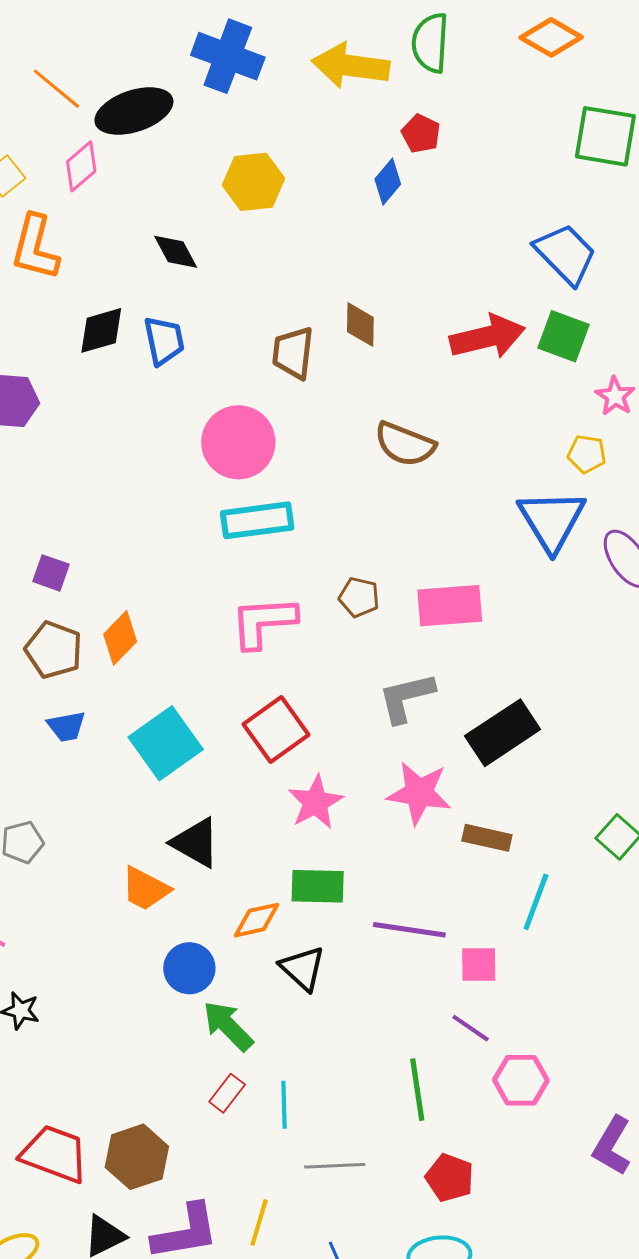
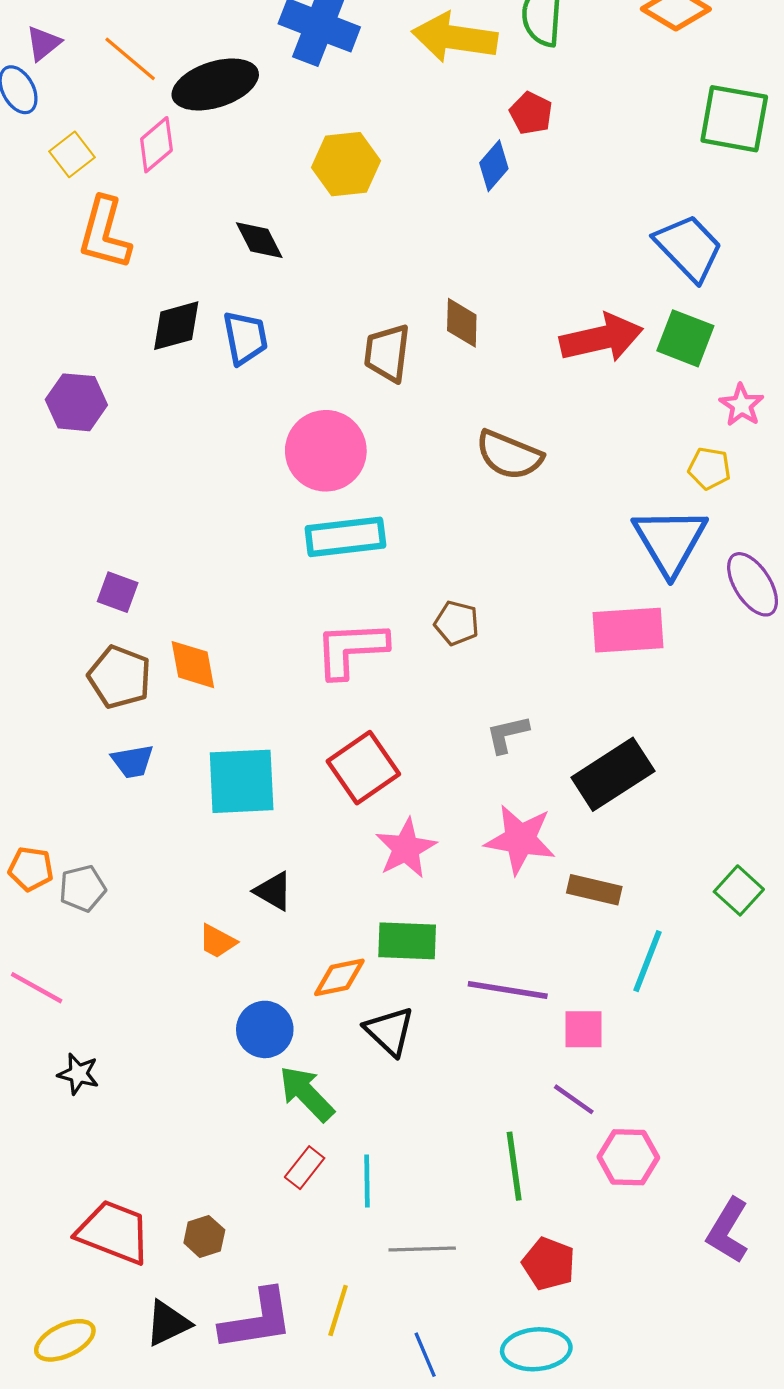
pink rectangle: (450, 606) -> (628, 630), moved
orange diamond: (120, 638) -> (193, 665), turned -56
gray L-shape: (406, 698) -> (507, 734), size x0.7
cyan square: (166, 743) -> (242, 781), turned 32
black triangle: (196, 843) -> (273, 891), size x0.7
orange trapezoid: (145, 889) -> (217, 941), size x0.7
brown hexagon: (137, 1157) -> (204, 1236), size x0.6

